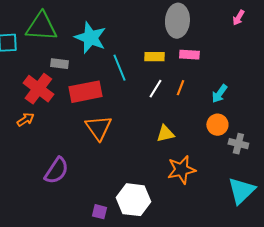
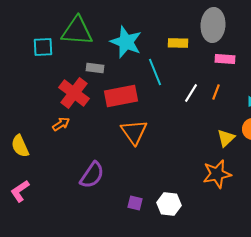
yellow rectangle: (154, 57) -> (178, 43), moved
yellow triangle: (165, 134) -> (226, 138), moved, turned -30
white hexagon: (133, 200) -> (169, 204), size x0.7
purple square: (99, 212) -> (135, 203), moved

